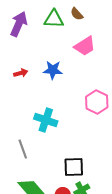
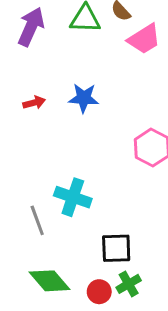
pink trapezoid: (85, 46) -> (144, 39), moved
cyan cross: (46, 120) -> (73, 197), moved

